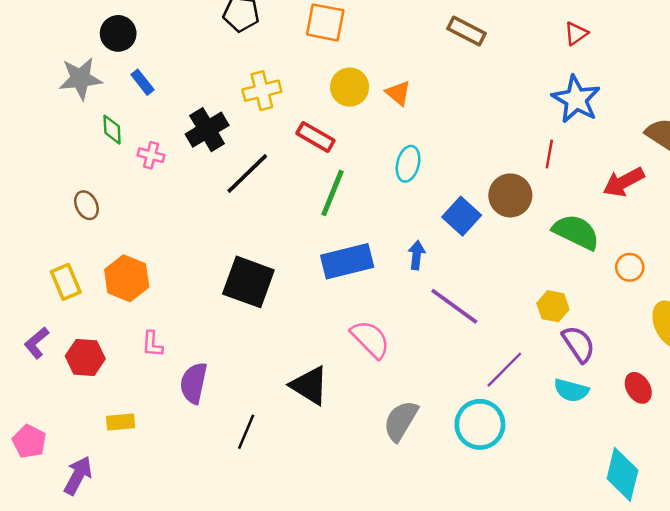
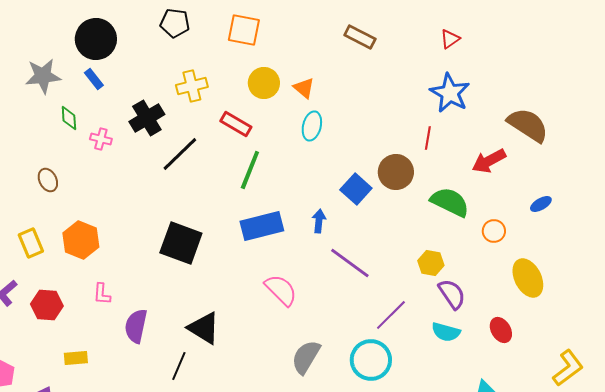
black circle: (118, 33) -> (96, 39), moved, size x1.4
cyan ellipse: (408, 164) -> (312, 126), moved
black triangle: (309, 385) -> (204, 328), moved

